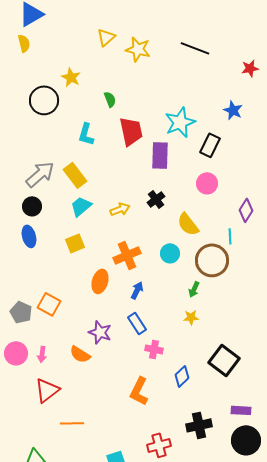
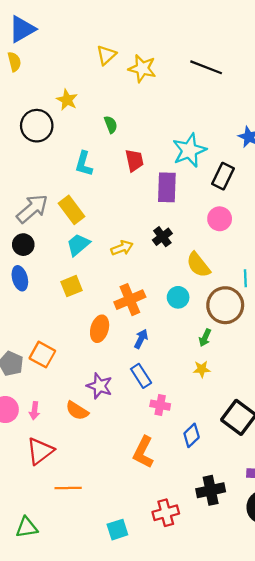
red trapezoid: (131, 131) -> (134, 160), size x0.7

